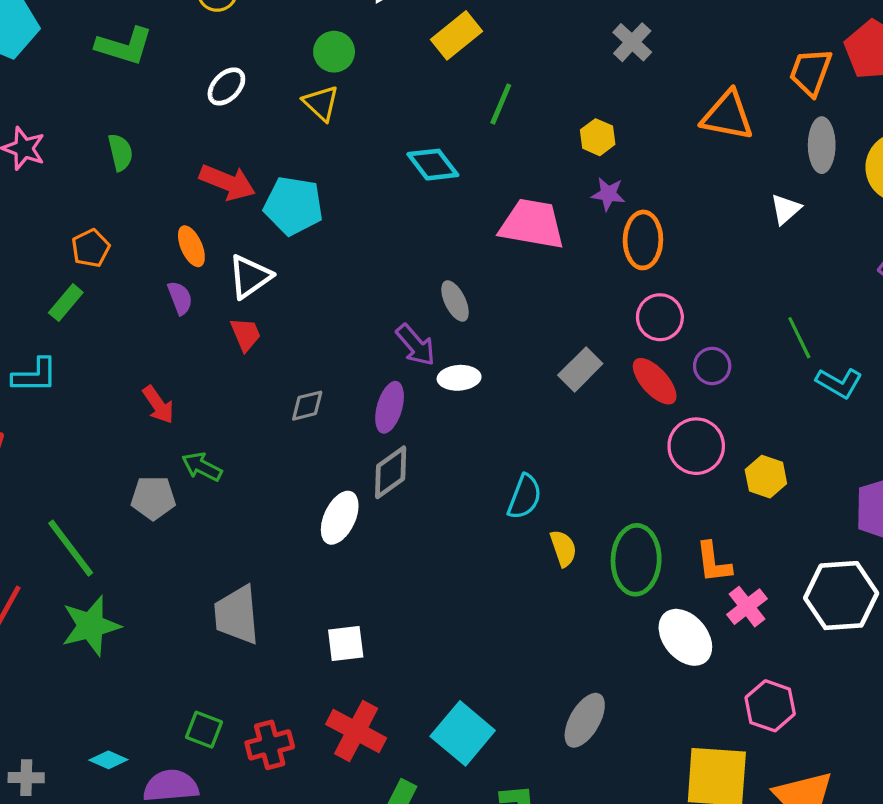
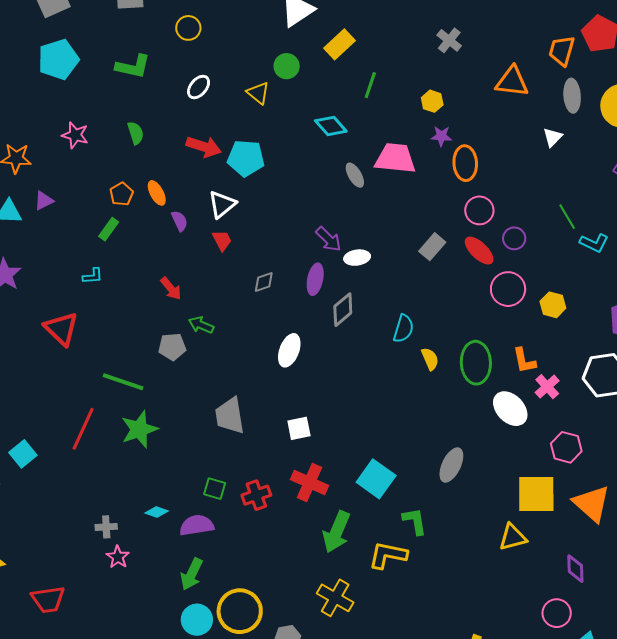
green circle: (334, 52) -> (287, 66), moved
orange ellipse: (191, 246) -> (157, 193), moved
gray ellipse: (455, 301) -> (355, 175), moved
cyan L-shape: (35, 375) -> (93, 276), size x0.7
gray diamond: (391, 472) -> (343, 310), moved
green line: (71, 548) -> (123, 382), turned -30

